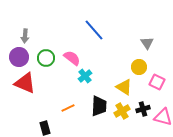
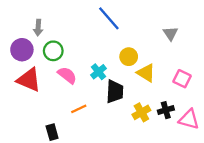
gray arrow: (25, 36) -> (38, 28), moved
pink semicircle: (72, 58) -> (67, 75), moved
yellow circle: (139, 67) -> (129, 57), moved
yellow triangle: (124, 87) -> (146, 73), moved
black trapezoid: (99, 106) -> (115, 91), moved

